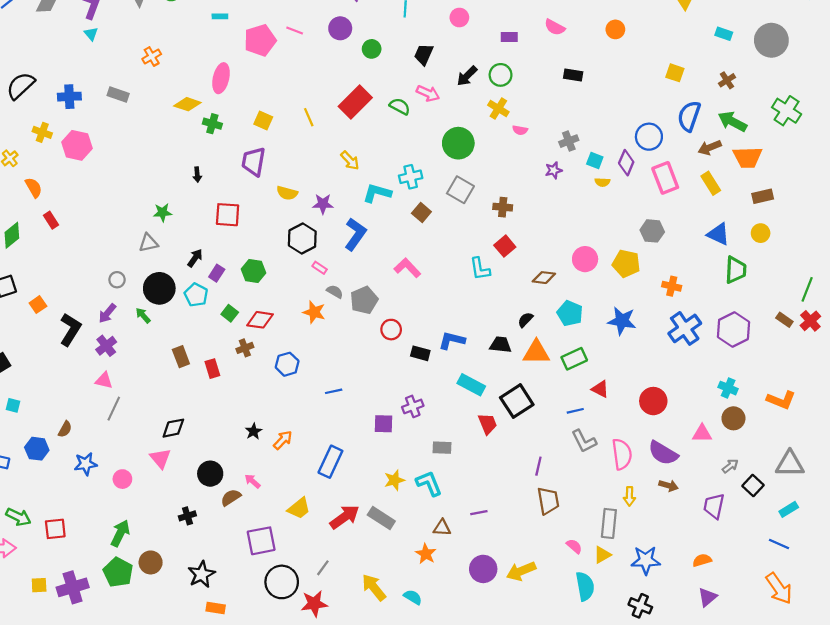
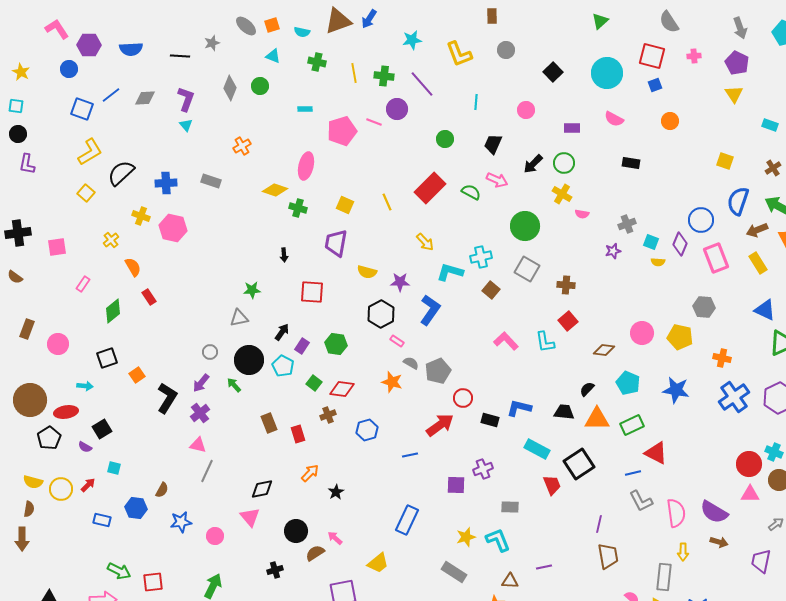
purple circle: (340, 28) -> (397, 109), moved
pink L-shape: (407, 268) -> (506, 341), moved
red triangle: (600, 389) -> (656, 453), size x1.4
red circle: (653, 401) -> (749, 464), moved
orange arrow: (283, 440) -> (310, 473), moved
red arrow: (345, 517) -> (440, 425), moved

